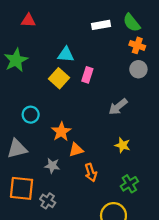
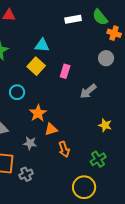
orange cross: (137, 45) -> (114, 33), moved
pink rectangle: (87, 75) -> (65, 71), moved
cyan circle: (31, 115) -> (17, 92), moved
yellow star: (123, 145) -> (105, 125), moved
gray cross: (48, 201) -> (26, 174), turned 32

